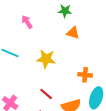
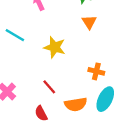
orange triangle: (73, 33) -> (89, 22), turned 32

